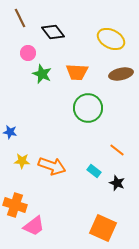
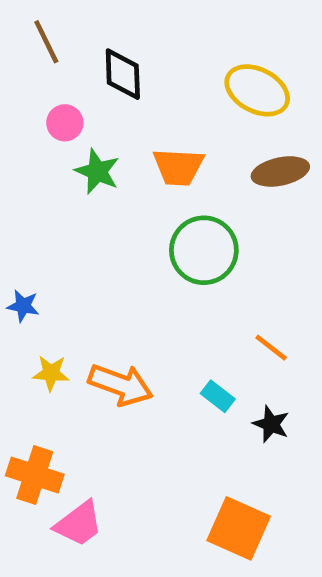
black diamond: (53, 32) -> (123, 74), turned 35

